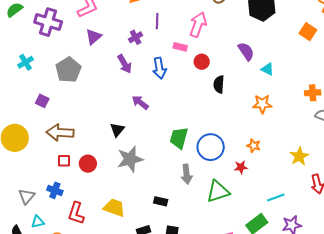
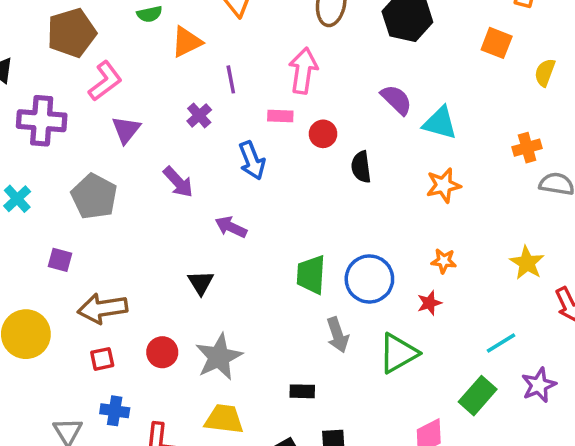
purple arrow: (125, 64) -> (178, 182), moved
cyan triangle: (267, 69) -> (440, 123), size x1.5
gray star: (130, 159) -> (219, 357), moved
red square: (64, 161) -> (102, 359), moved

